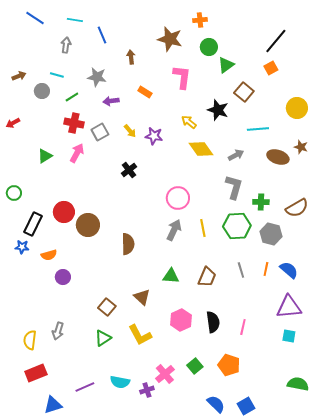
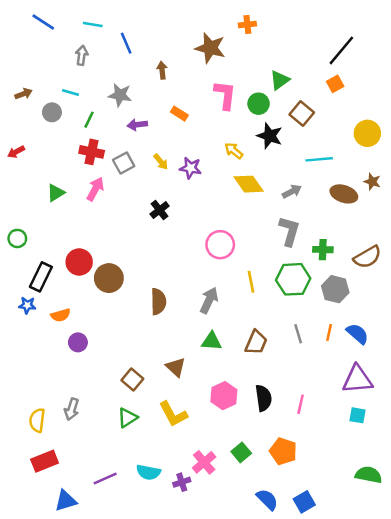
green circle: (209, 47) -> (259, 104), moved
green line: (72, 97) -> (89, 120), turned -32
gray arrow: (174, 230) -> (209, 300), moved

